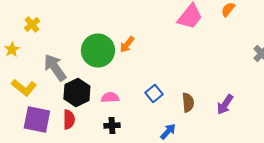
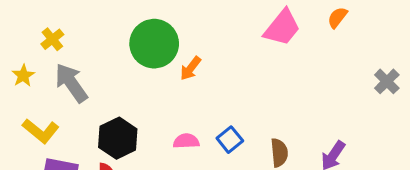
green circle: (98, 50) -> (154, 44), moved
gray arrow: (55, 68) -> (71, 83), moved
pink semicircle: (110, 98) -> (186, 141), moved

